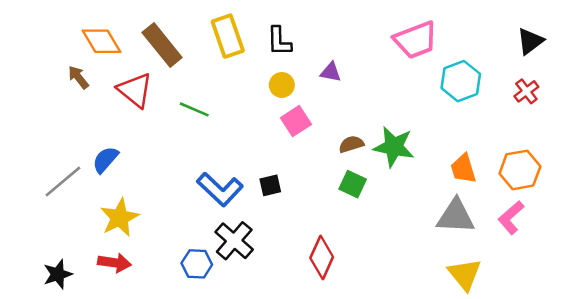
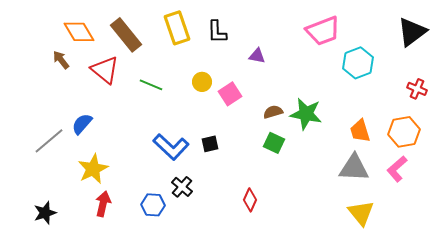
black triangle: (530, 41) -> (412, 32), size x1.4
yellow circle: (282, 85) -> (202, 82), moved
red cross: (526, 91) -> (417, 89), moved, turned -30
black cross: (234, 241) -> (182, 187), size x0.7
red diamond: (322, 257) -> (250, 200), size x0.7
red arrow: (114, 263) -> (103, 204), moved, turned -85

